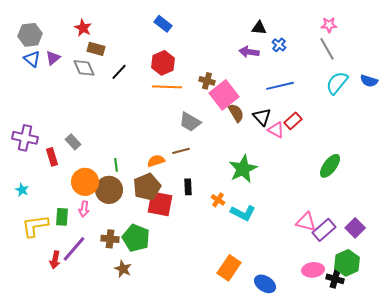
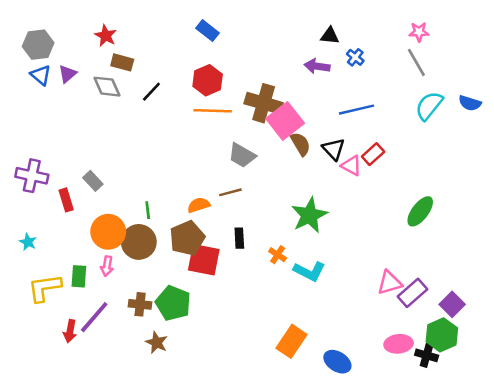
brown cross: (207, 81) -> (264, 103), size x1.8
pink triangle: (306, 222) -> (390, 283), turned -30
purple square: (355, 228) -> (452, 304), moved

